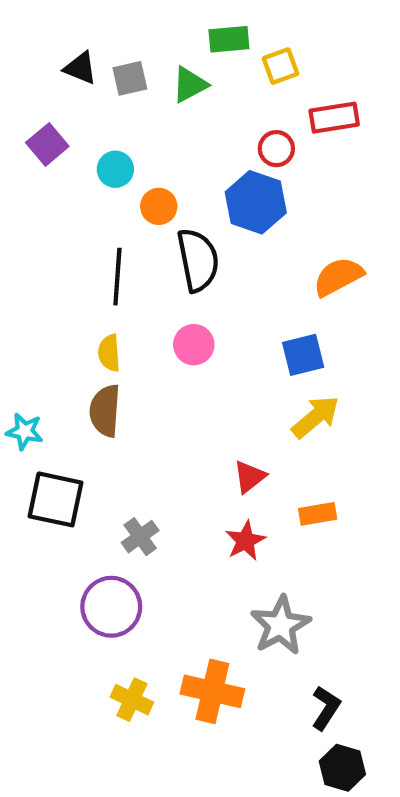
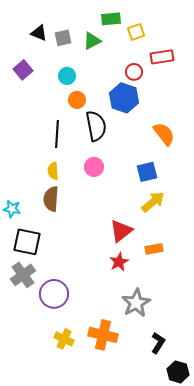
cyan circle: (115, 169) -> (67, 76), moved
orange semicircle: (338, 277) -> (164, 134), turned 80
red triangle: (250, 477) -> (121, 231), size x1.4
gray cross: (140, 537) -> (23, 275), moved, size x1.4
black hexagon: (342, 768) -> (178, 372), moved

